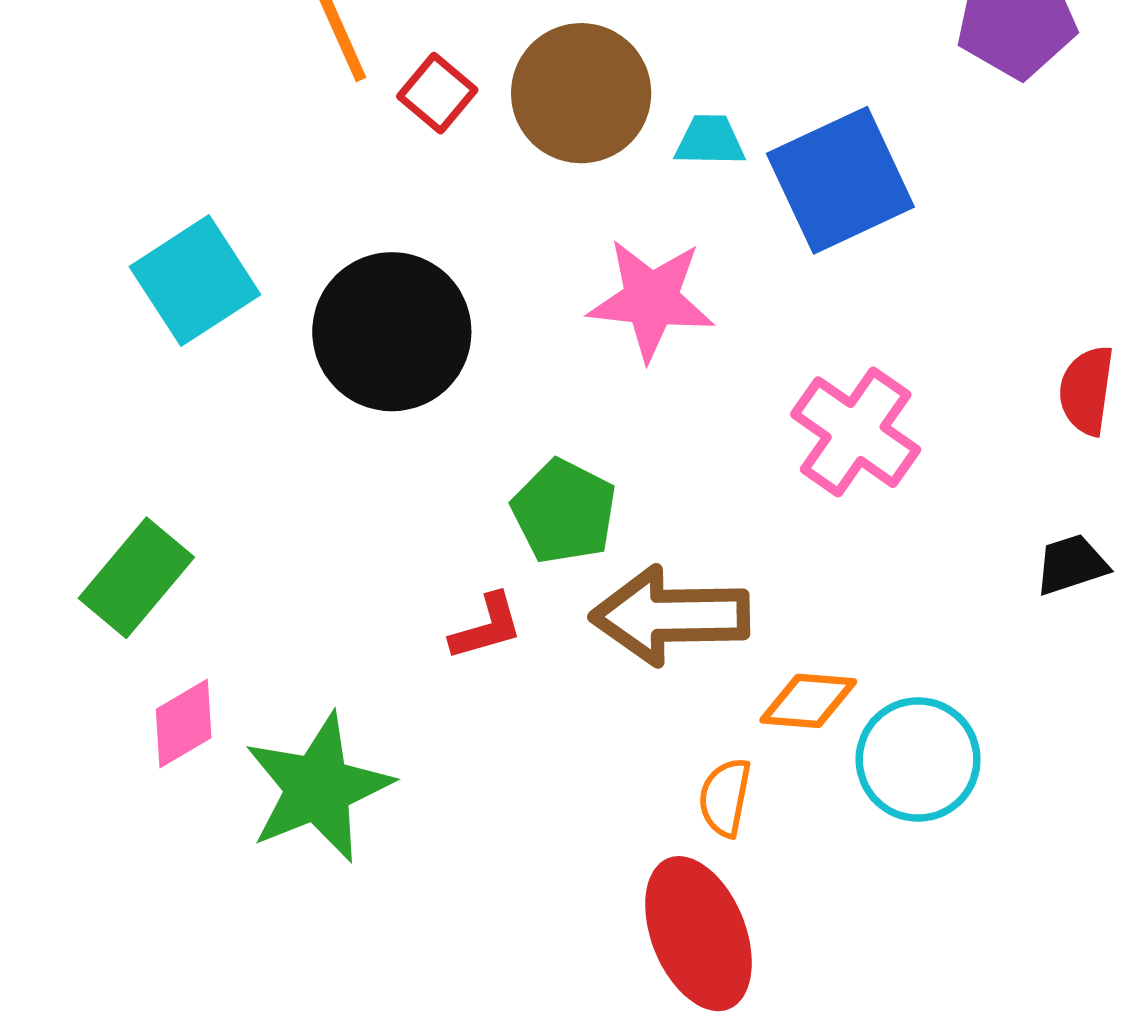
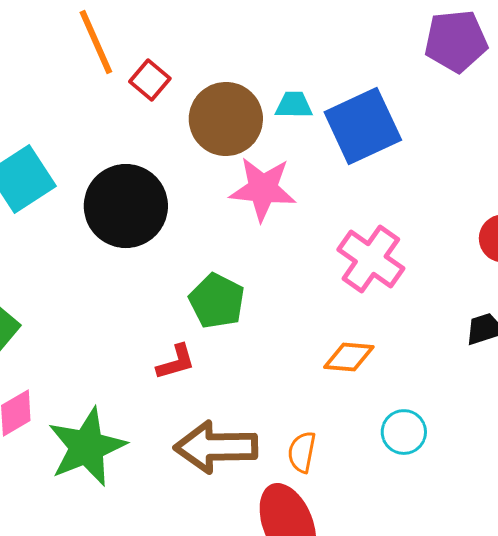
brown circle: (581, 93) -> (226, 119), moved
brown arrow: (670, 616) -> (216, 447), moved
orange diamond: (808, 701) -> (349, 357), moved
cyan circle: (918, 759) -> (404, 432), size x0.7

